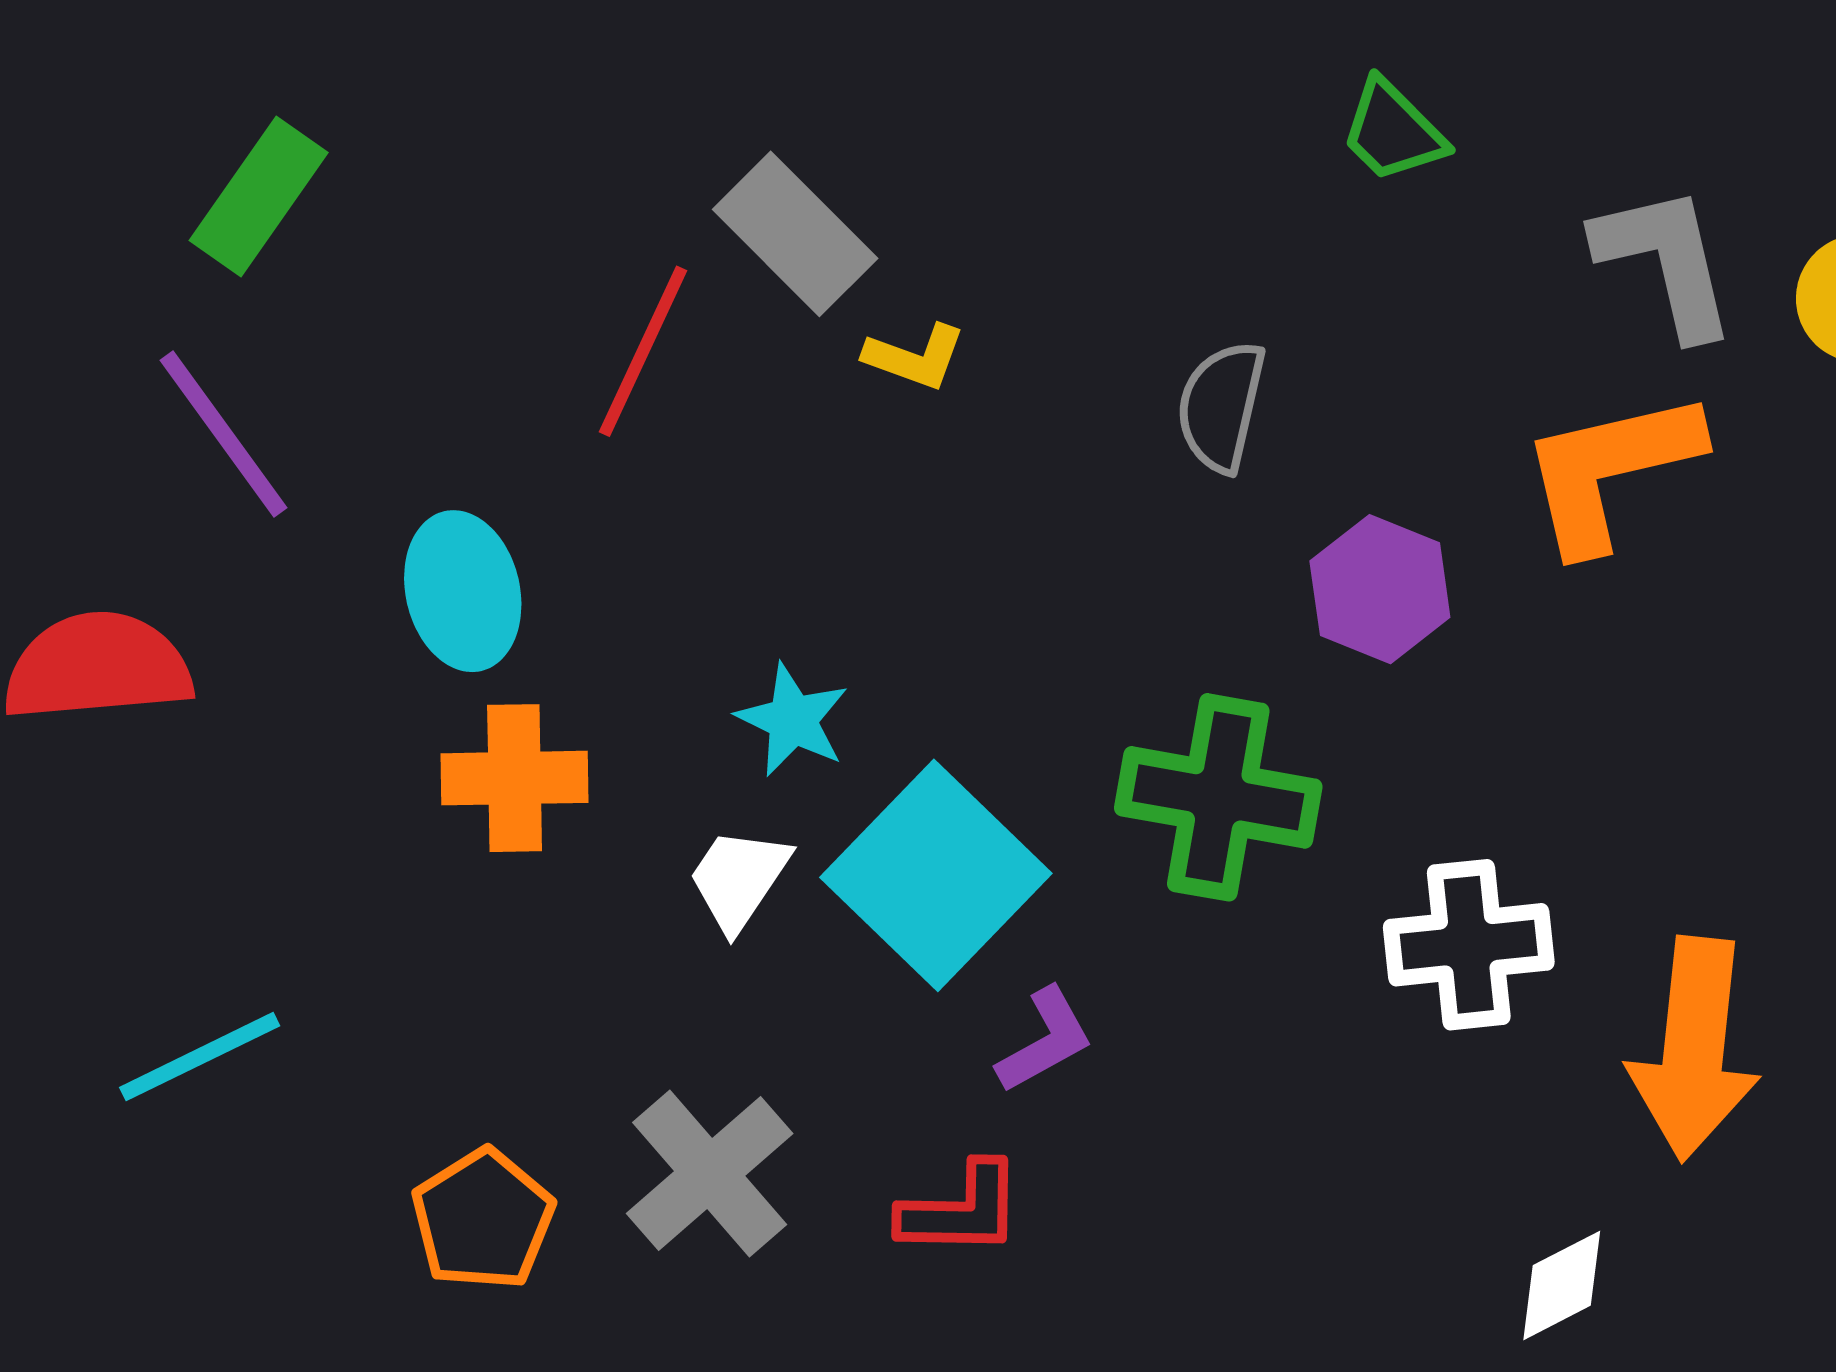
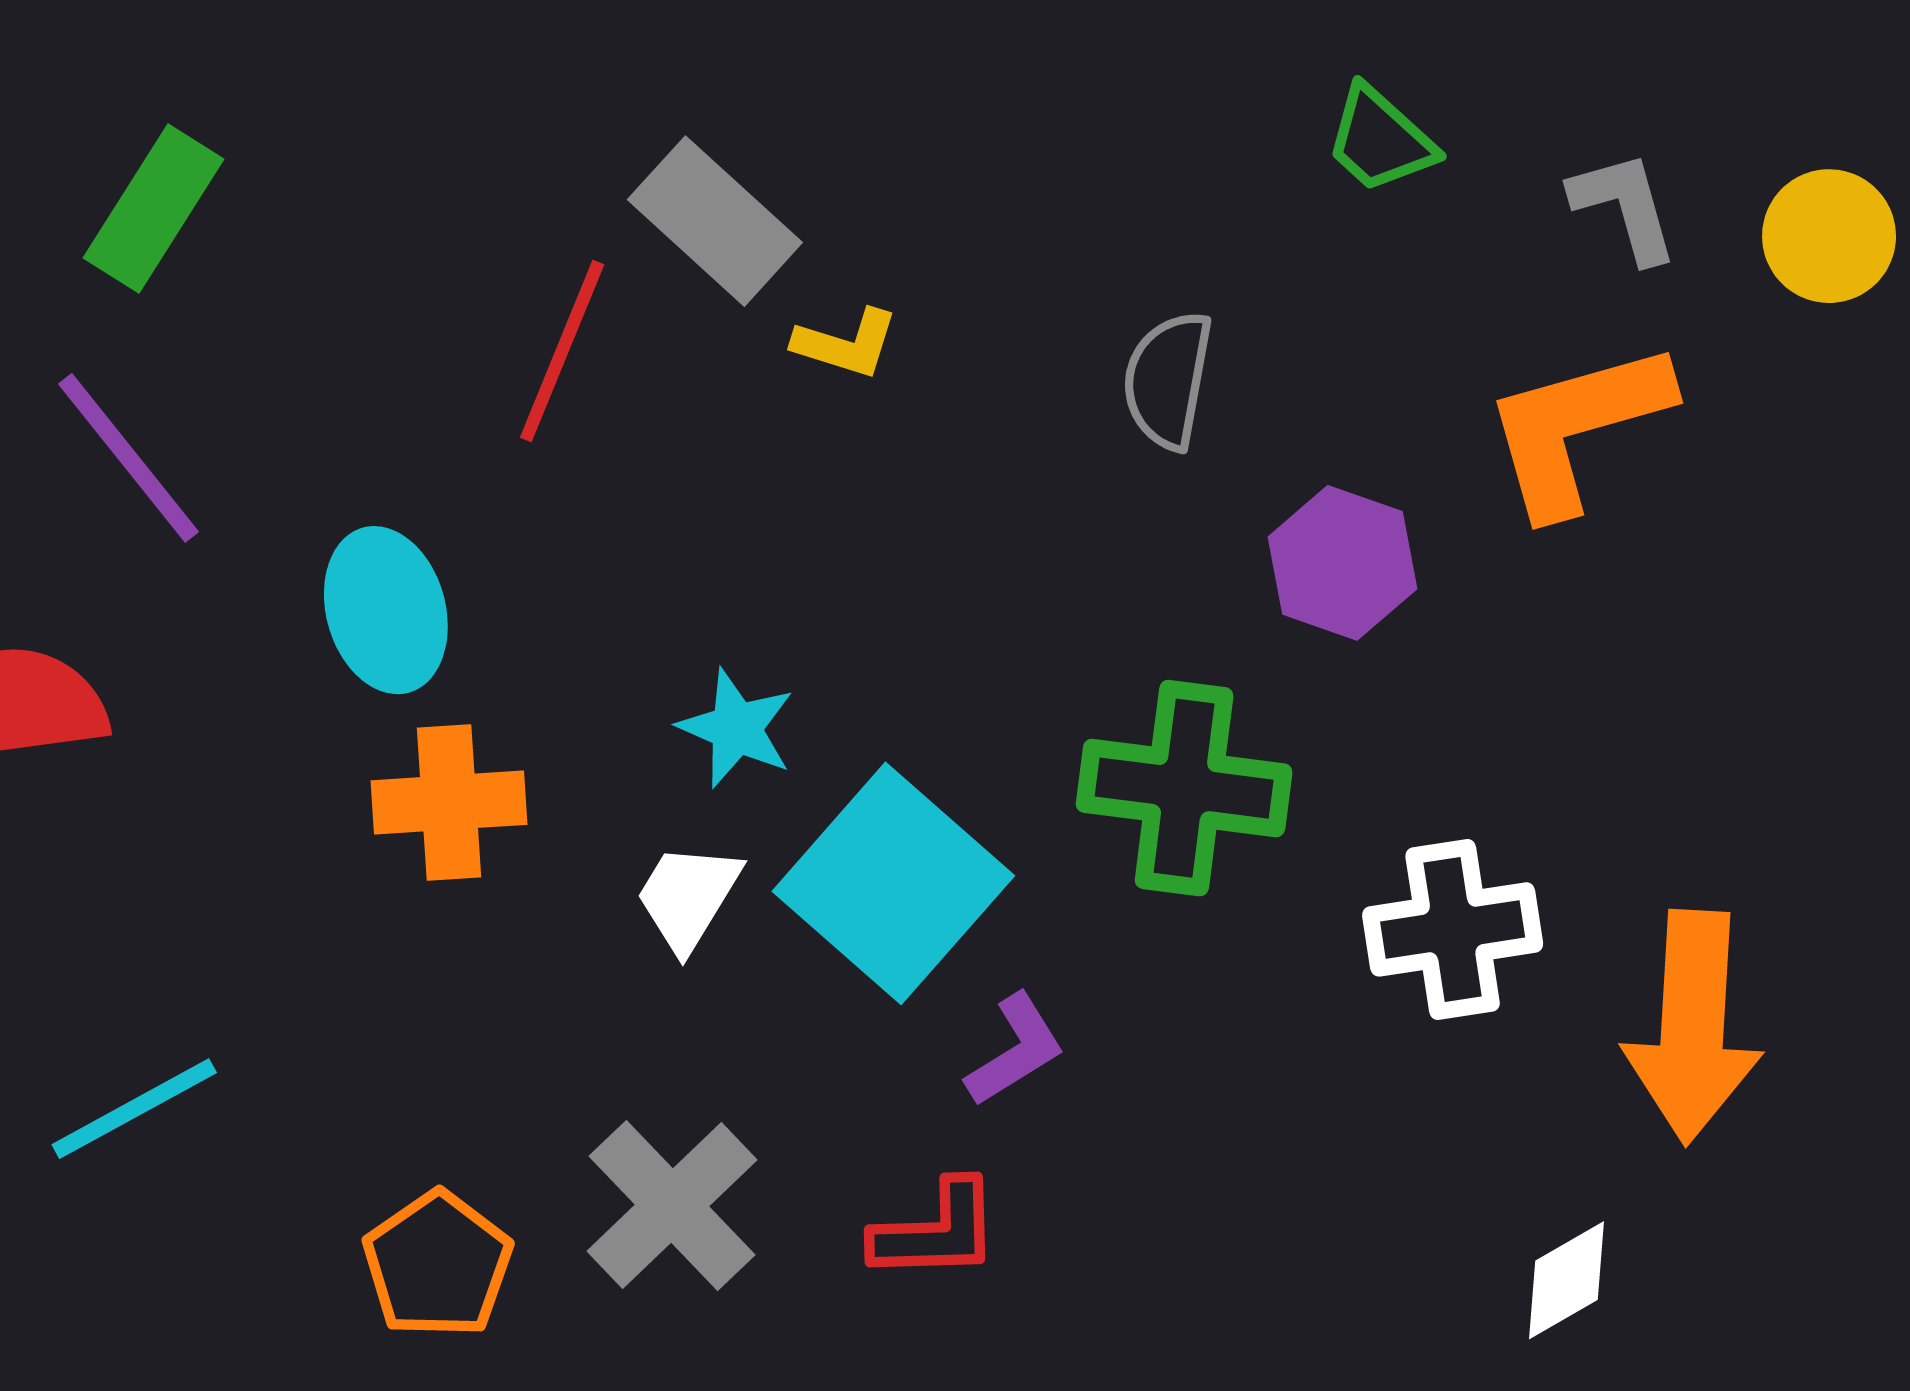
green trapezoid: (1393, 131) -> (1380, 140), moved
gray L-shape: (1666, 261) -> (1624, 207), size x0.7

